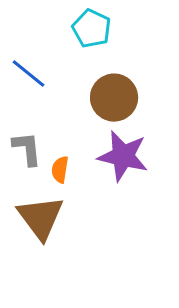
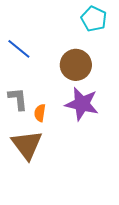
cyan pentagon: (92, 29) -> (94, 19), moved

